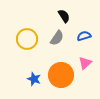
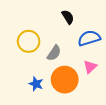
blue semicircle: (84, 36) -> (89, 38), size x1.5
gray semicircle: (57, 38) -> (54, 53), moved

